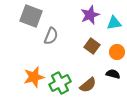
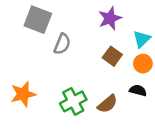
cyan triangle: (114, 23) -> (142, 39), moved, turned -35
orange star: (34, 77) -> (23, 94), moved

